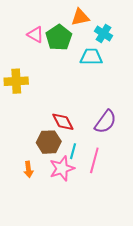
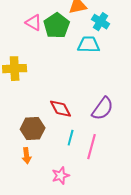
brown hexagon: (49, 142) -> (33, 129), moved
pink star: (62, 168) -> (61, 176), moved, size x0.7

